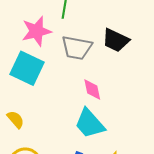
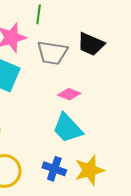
pink diamond: (92, 90) -> (69, 94), turned -55

